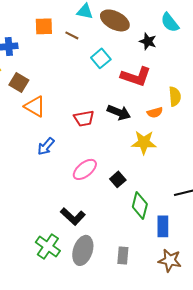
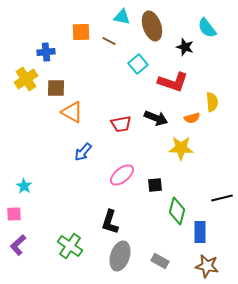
brown ellipse: (115, 20) -> (152, 26), turned 44
brown square: (19, 82) -> (56, 88), turned -30
black square: (118, 179) -> (155, 185), turned 35
black L-shape: (73, 216) -> (110, 222), turned 65
green cross: (48, 246) -> (70, 246), moved
gray rectangle: (123, 255) -> (160, 261), turned -66

